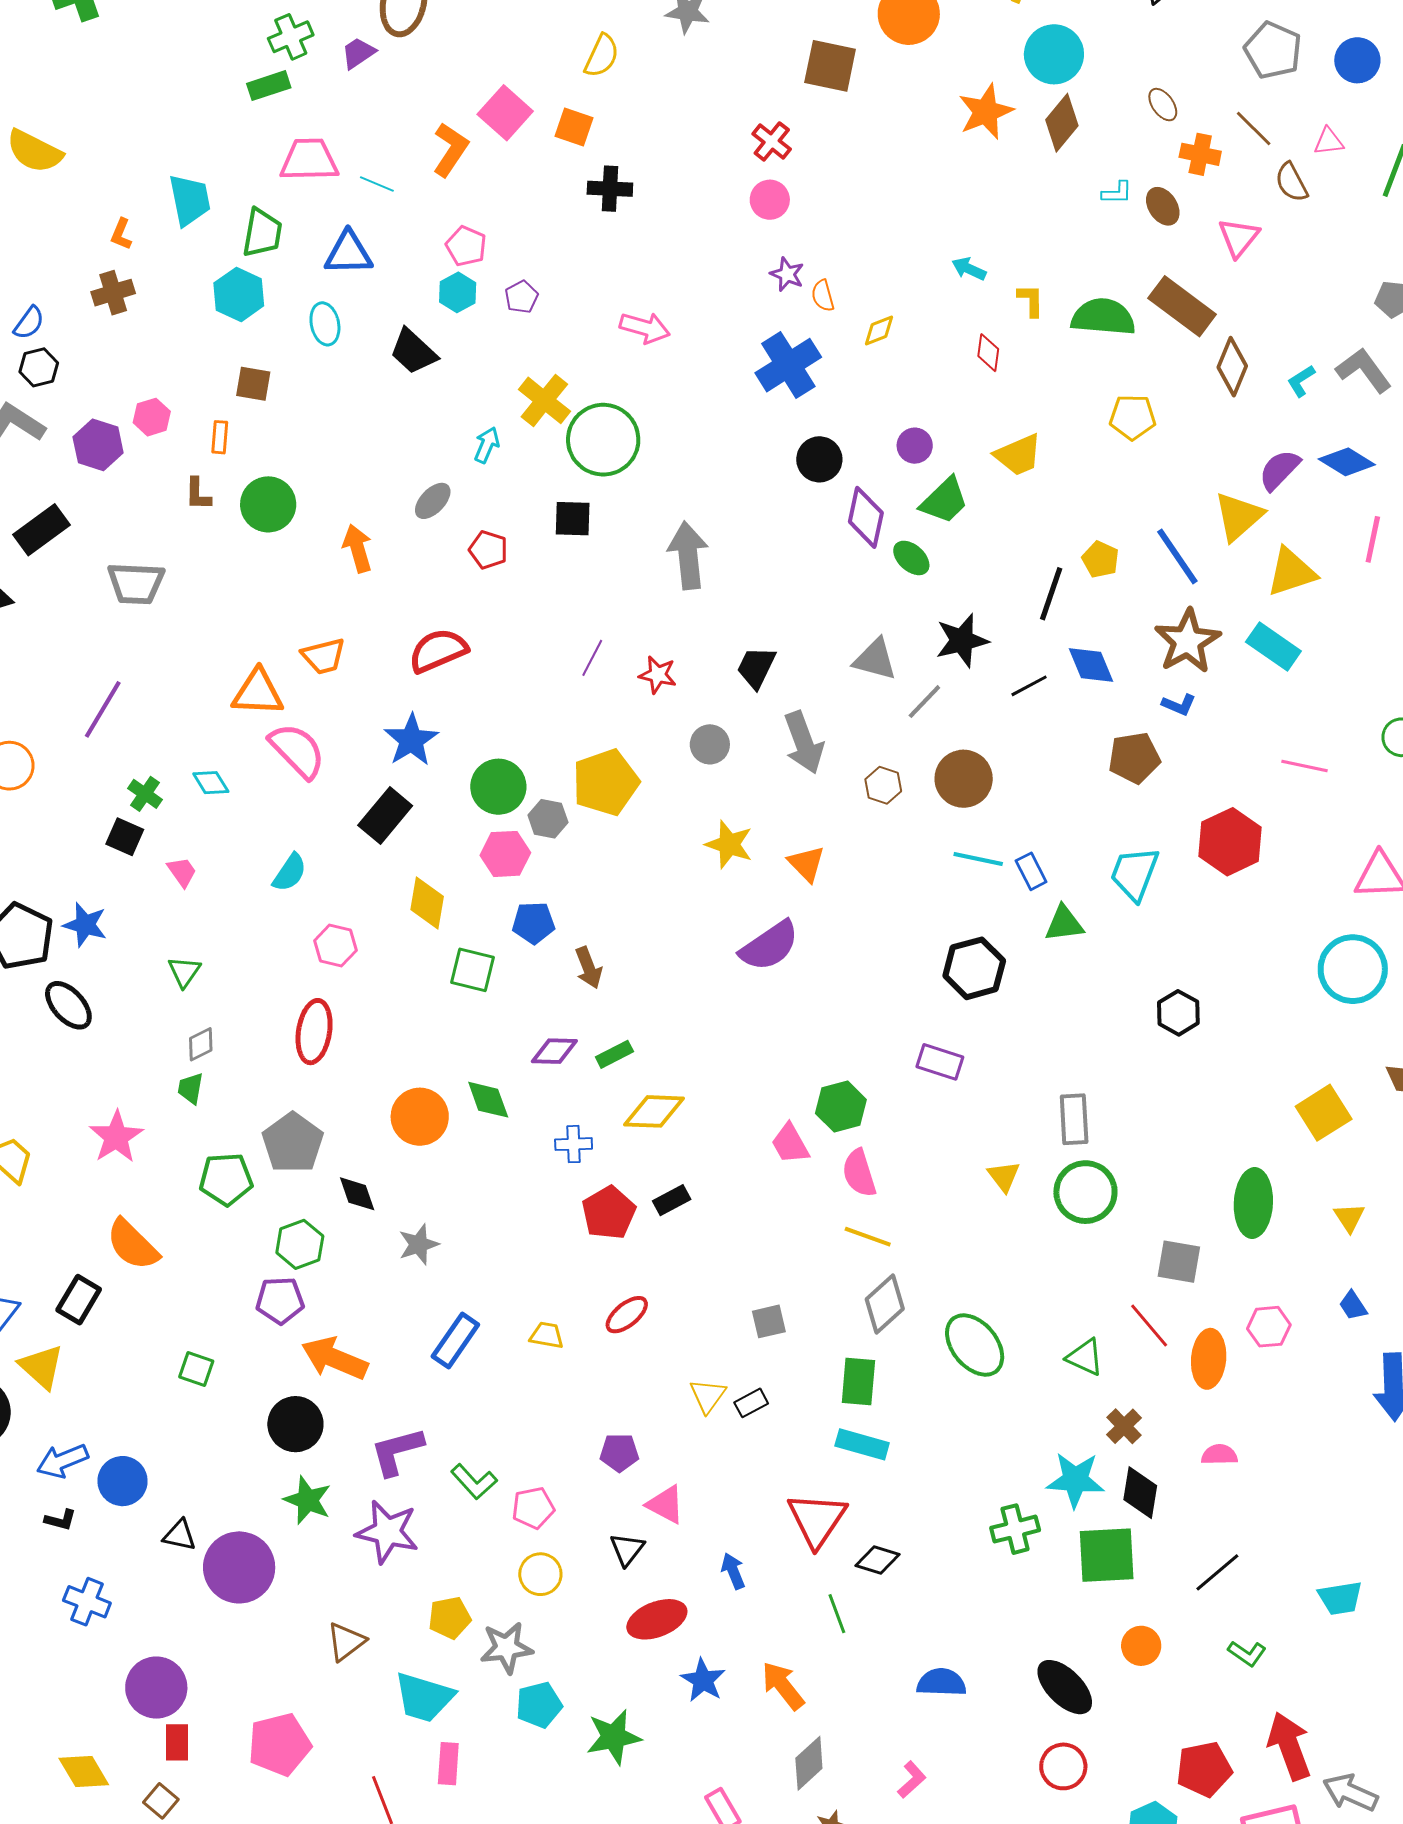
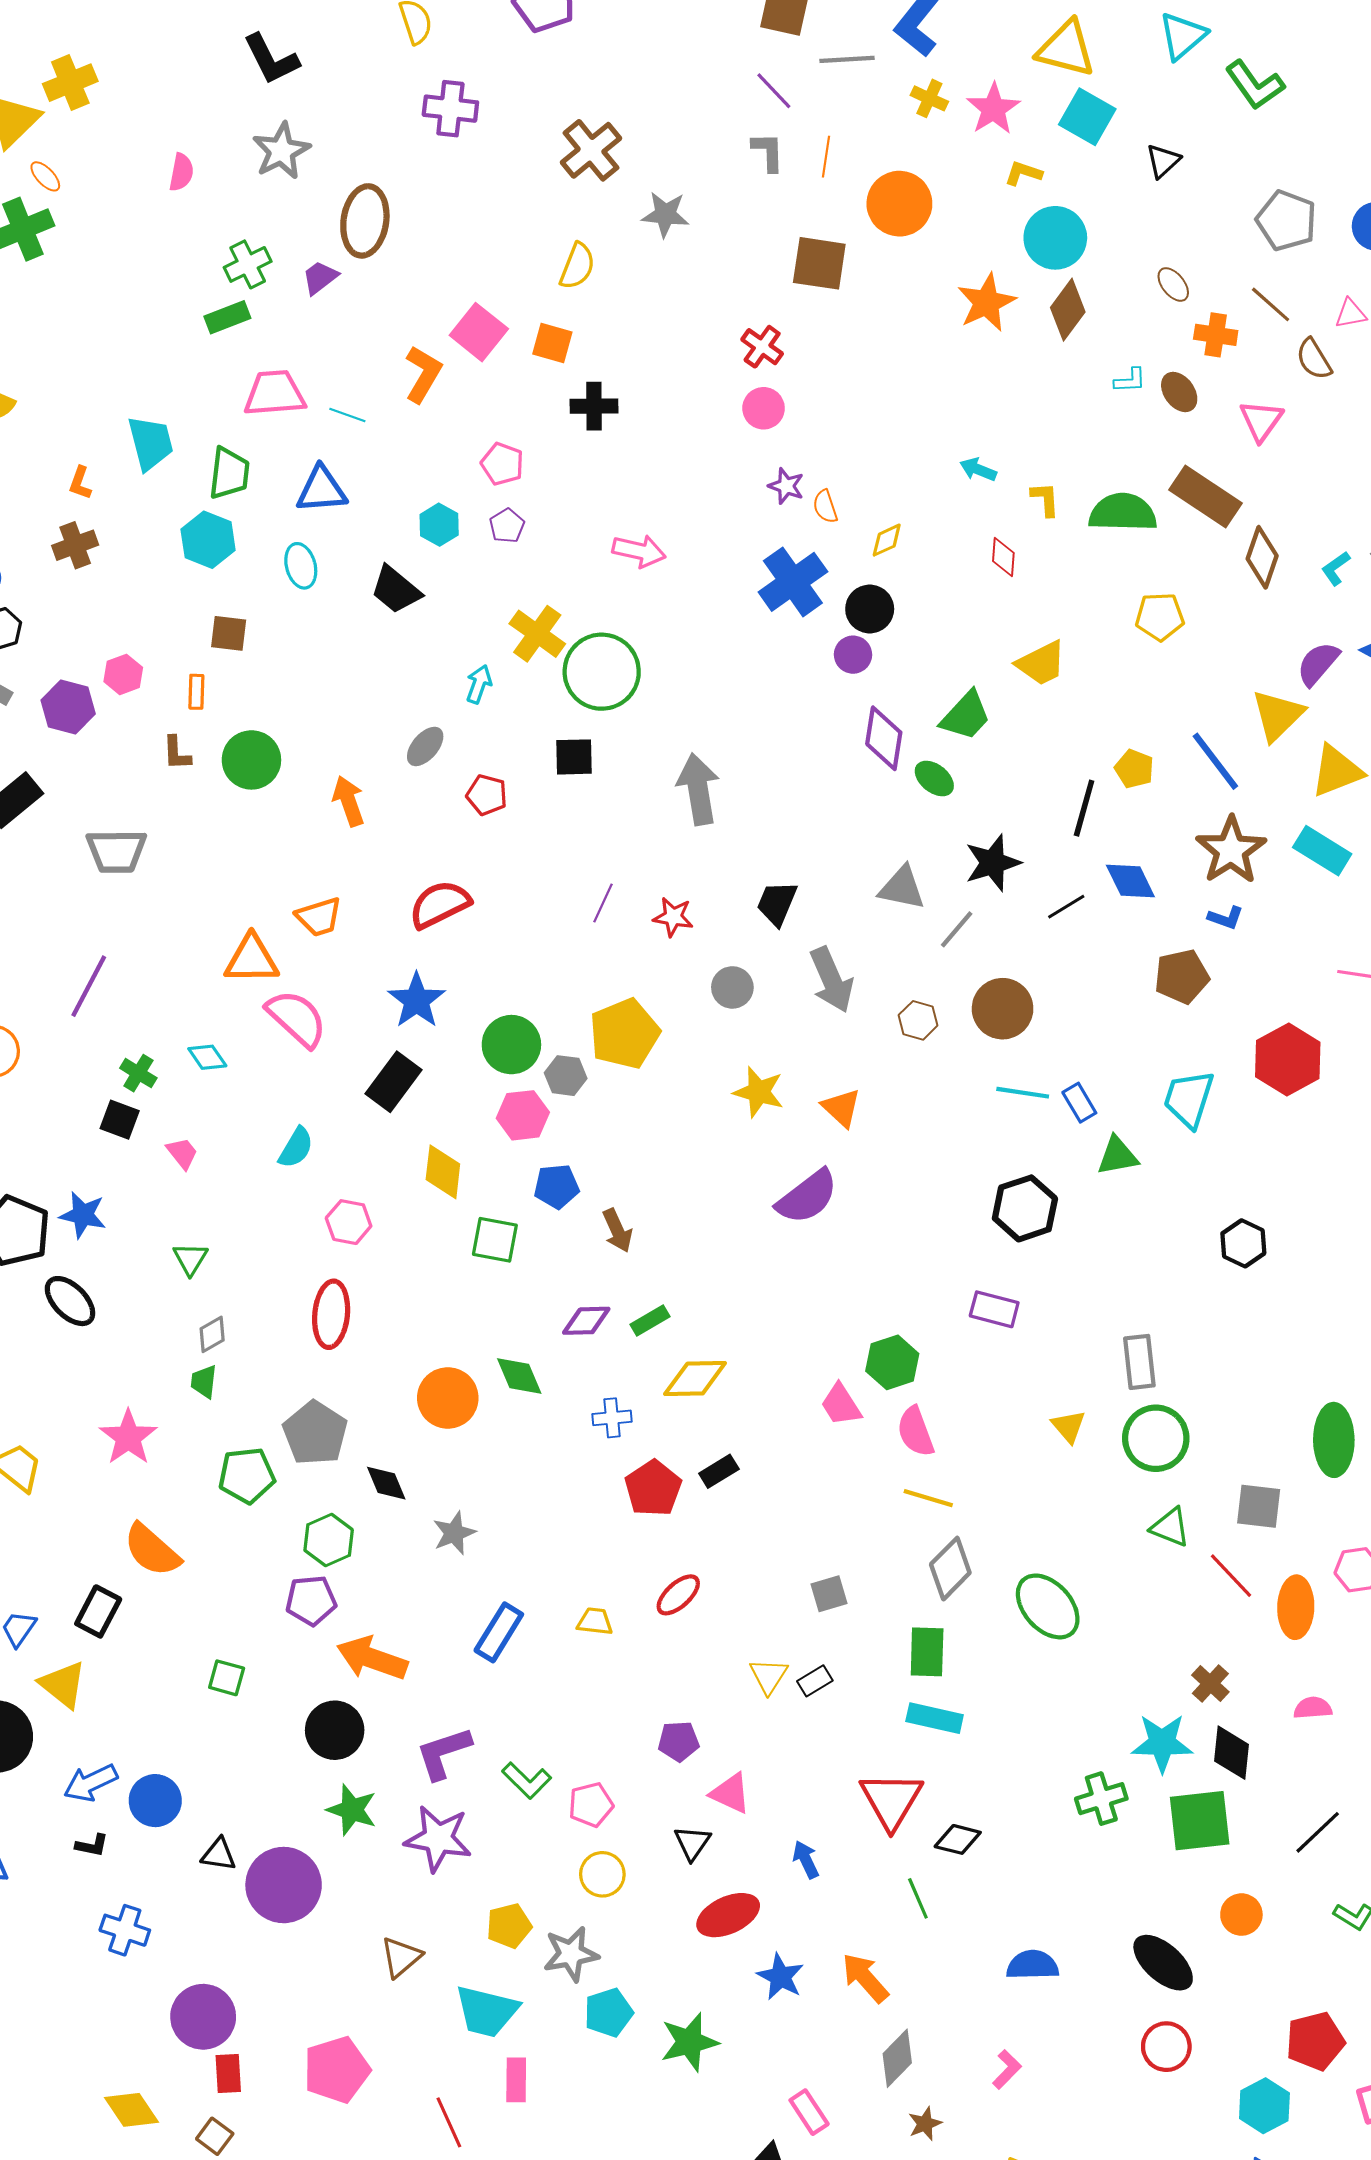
pink pentagon: (466, 246) -> (502, 464), moved
purple circle: (915, 446) -> (853, 655), moved
black circle: (819, 459) -> (870, 609), moved
green triangle: (1085, 1357) -> (1170, 1527), moved

